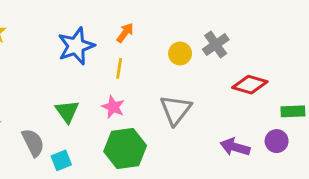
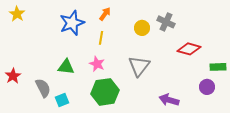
gray cross: (216, 45) -> (166, 22), turned -30
green triangle: (67, 111) -> (66, 67), turned -48
purple arrow: (235, 147) -> (169, 100), moved

